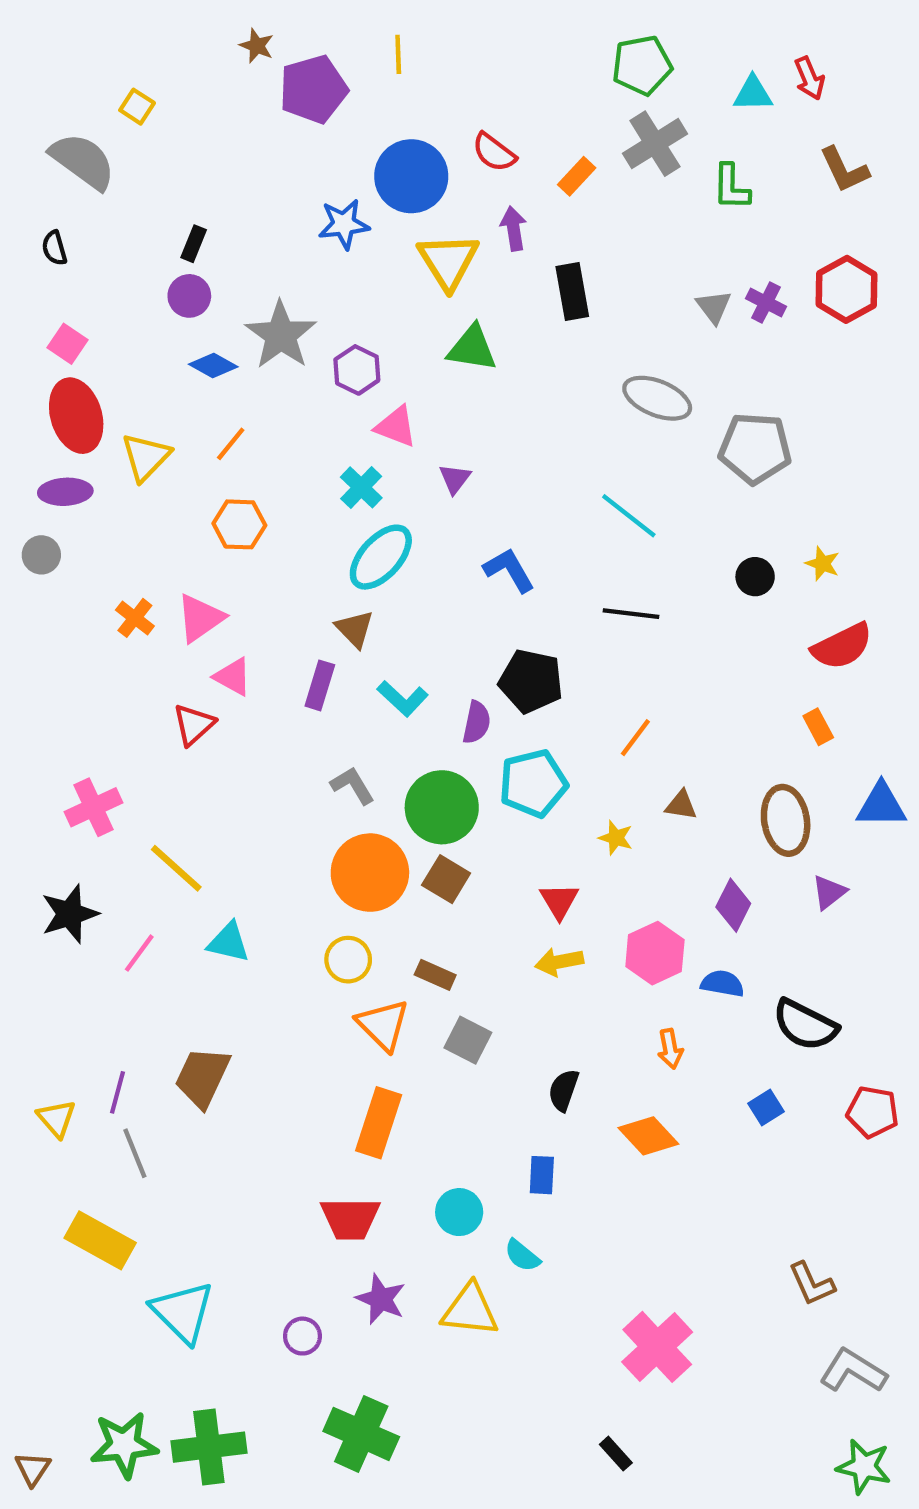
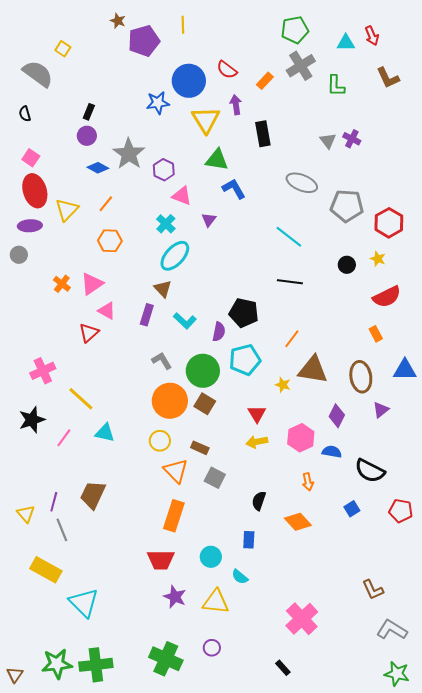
red hexagon: (846, 289) -> (389, 223), moved
blue L-shape: (509, 570) -> (234, 189), moved
brown triangle: (681, 805) -> (313, 370), size x2.0
purple circle: (302, 1336) -> (212, 648), moved

